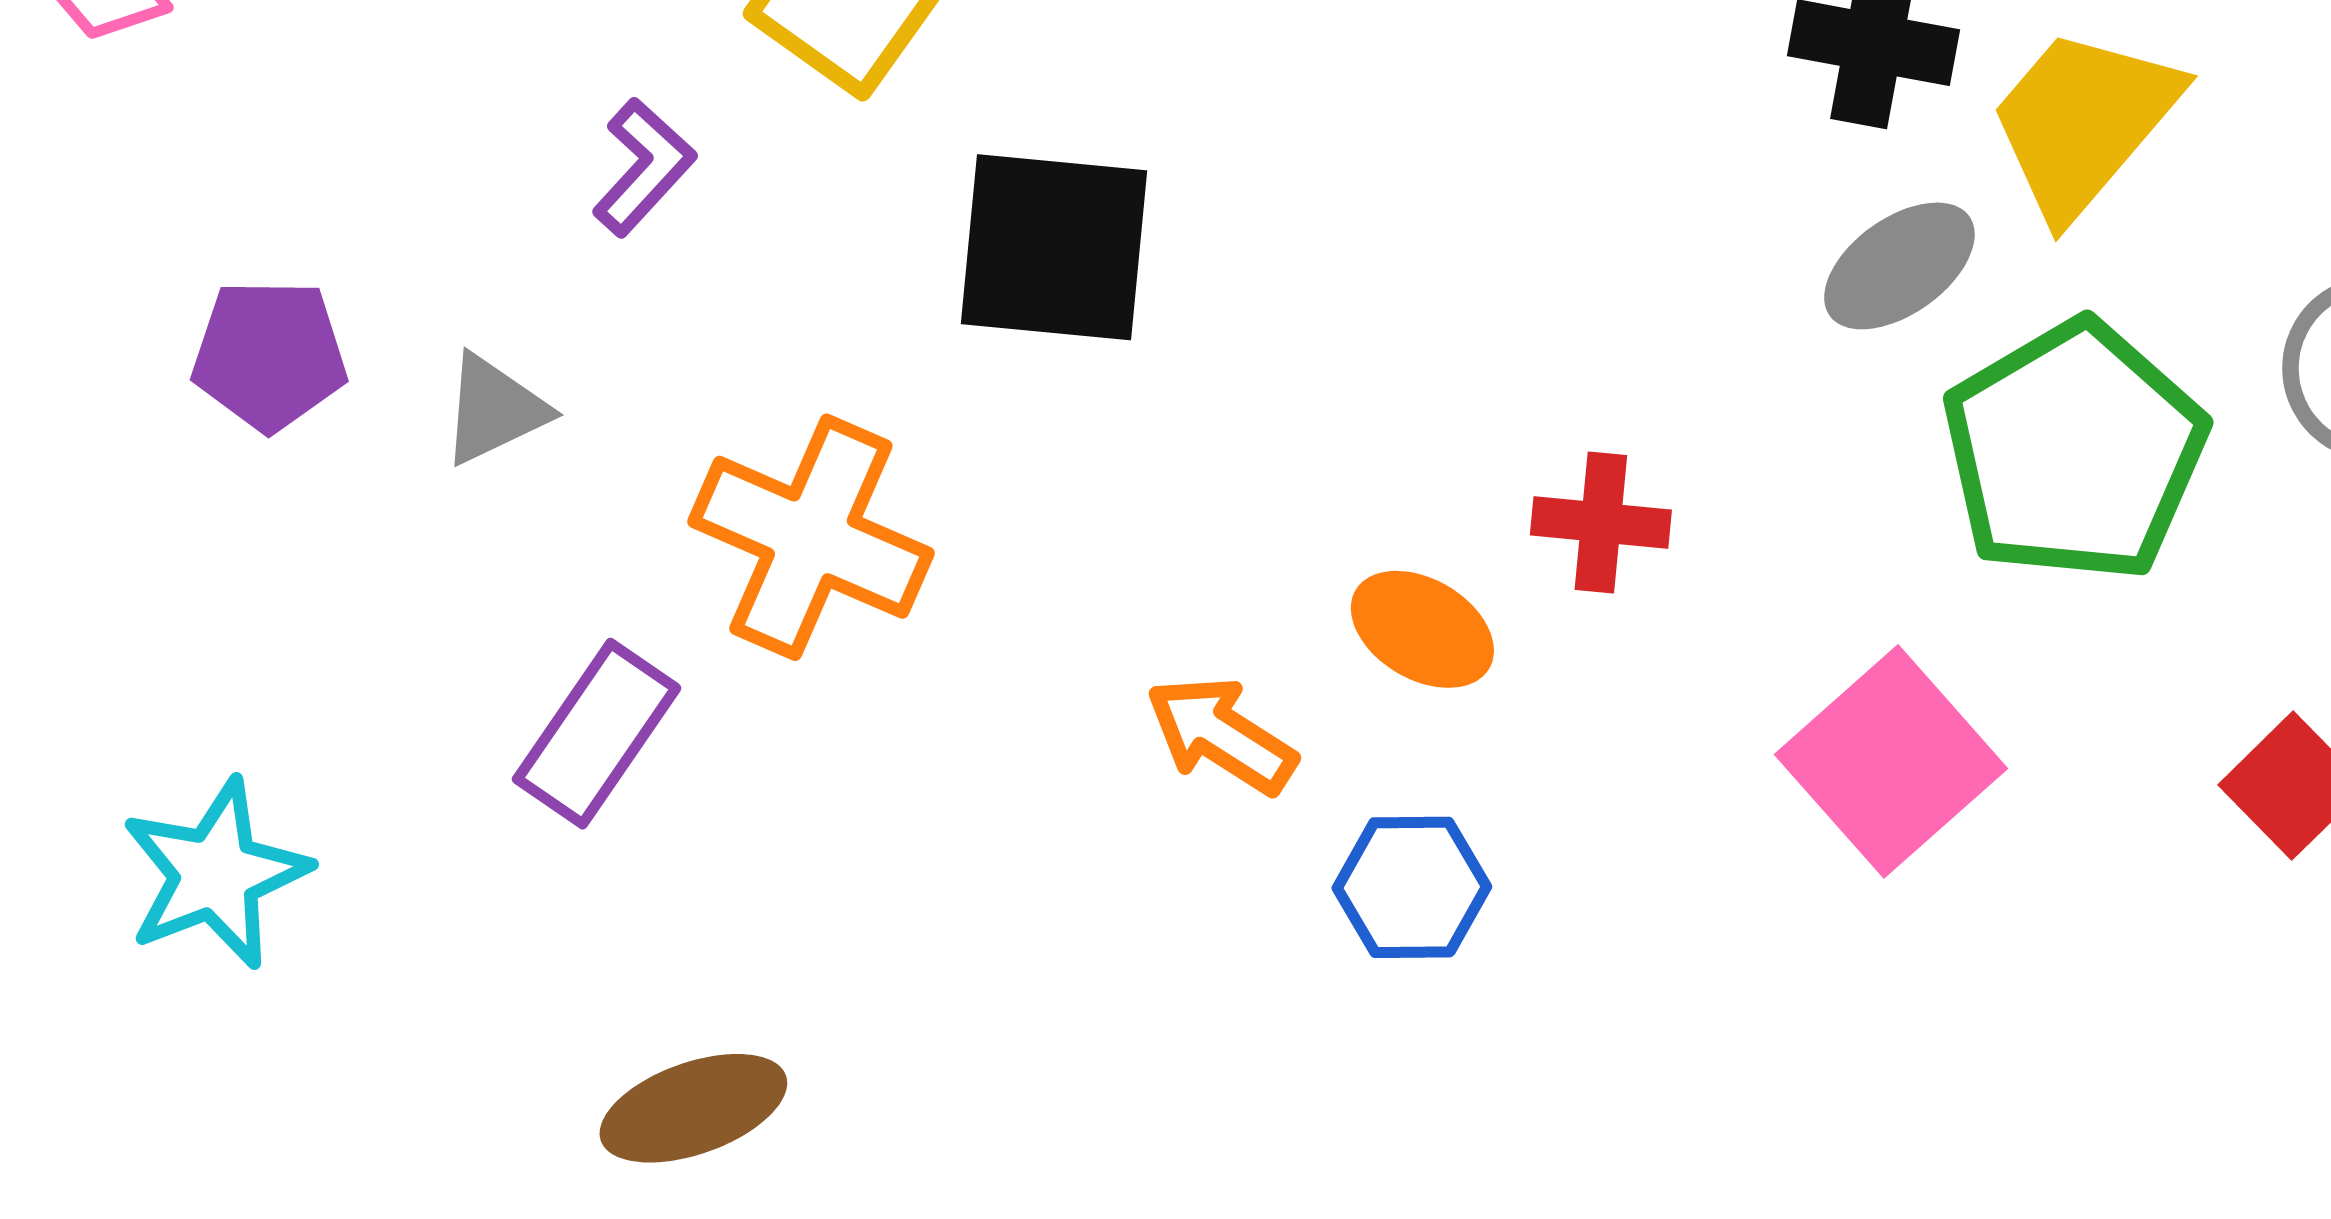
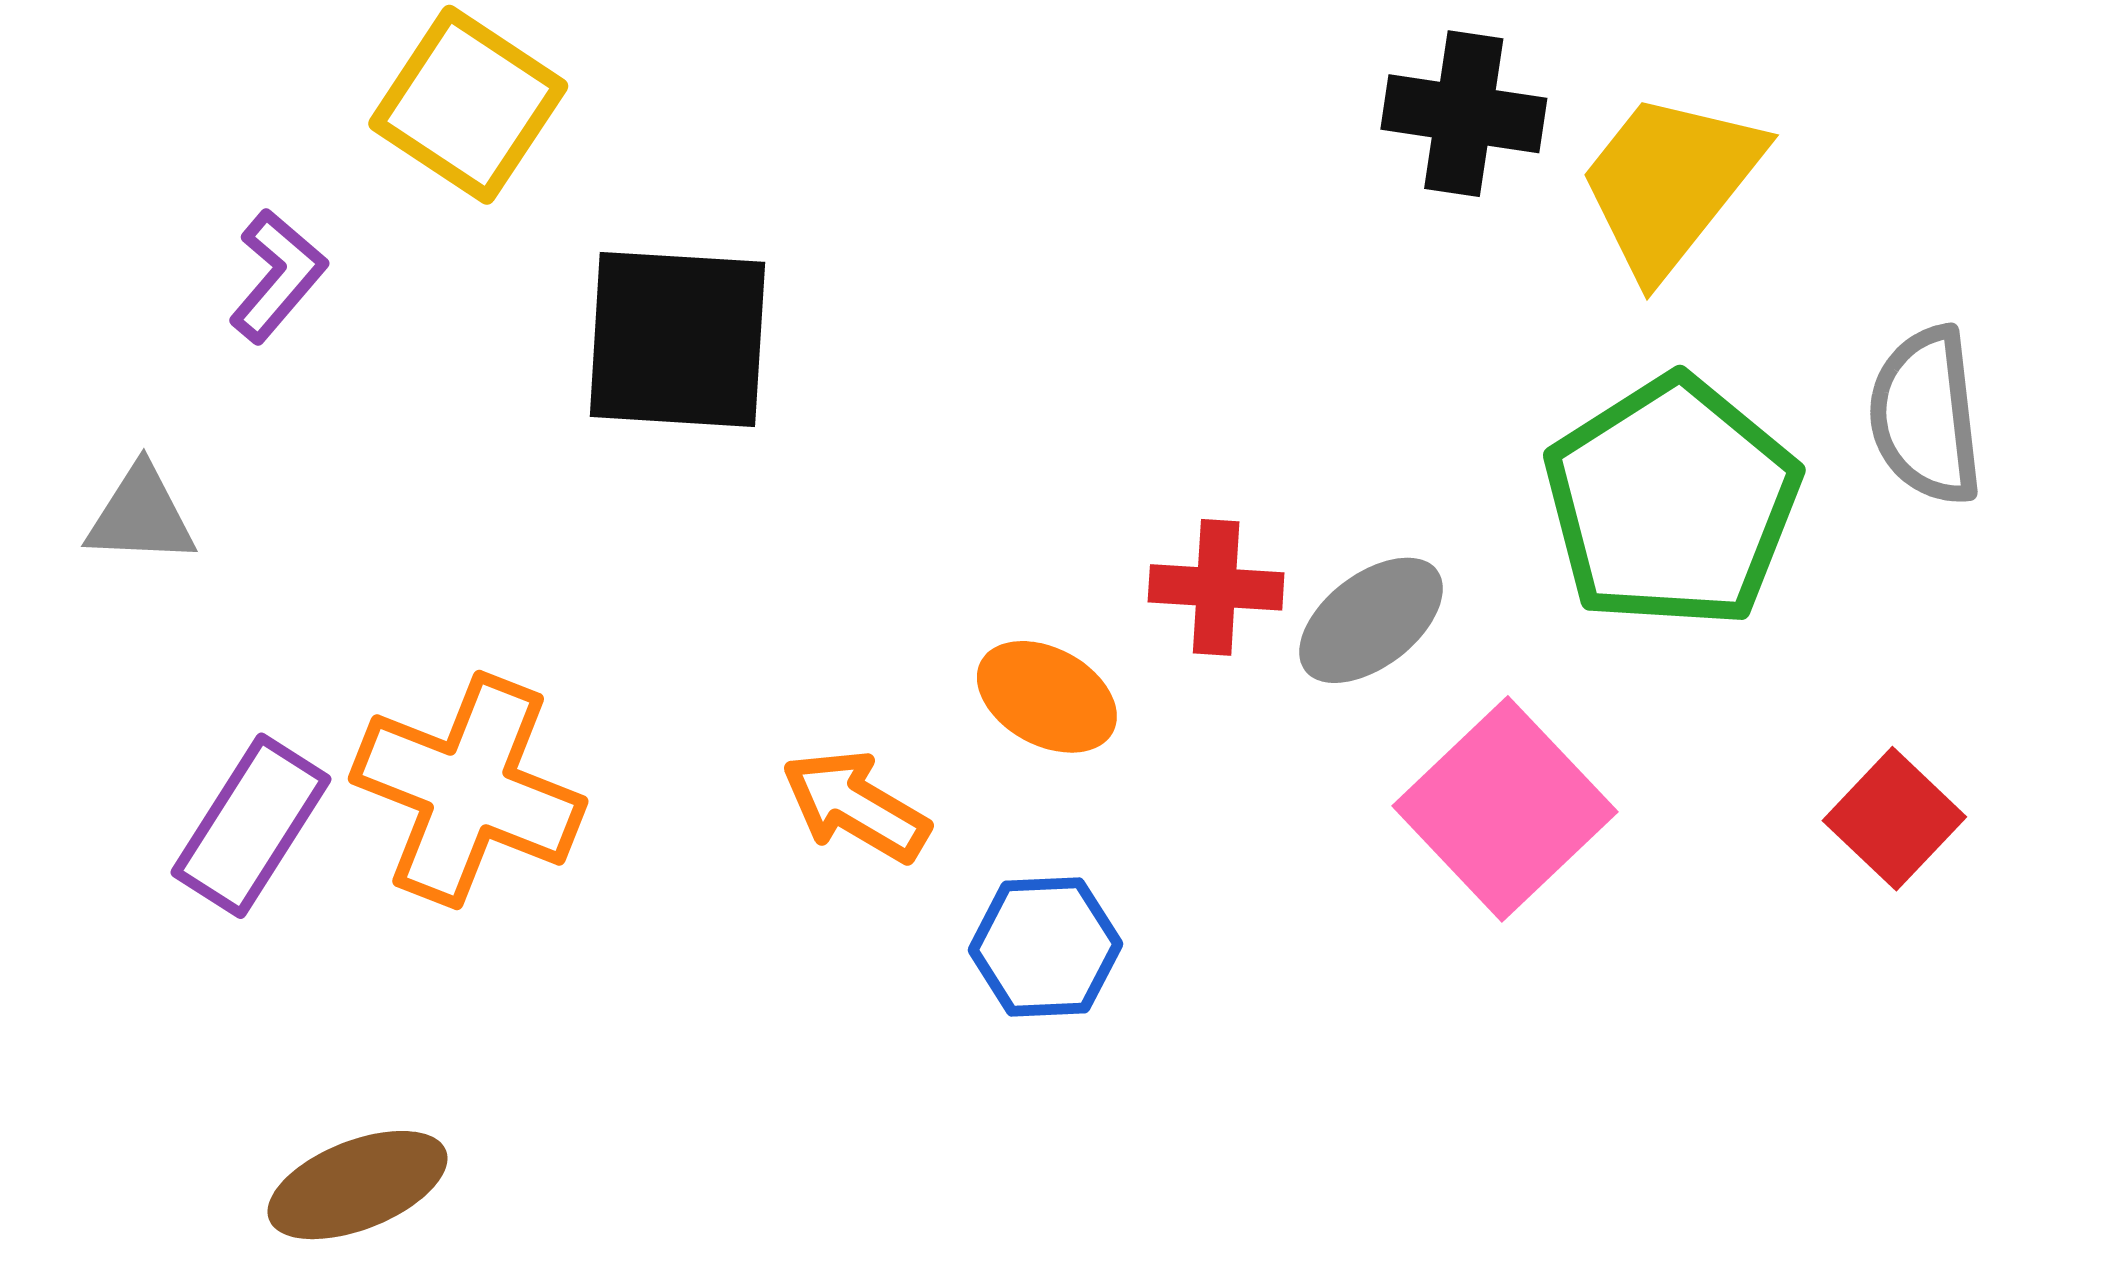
gray ellipse: (1899, 266) -> (1371, 620), moved
gray triangle: (494, 410) -> (141, 515), turned 30
orange cross: (811, 537) -> (468, 790), moved

